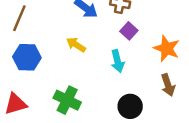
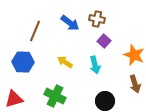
brown line: (19, 18) -> (35, 31), moved
yellow arrow: (76, 45) -> (65, 62), moved

